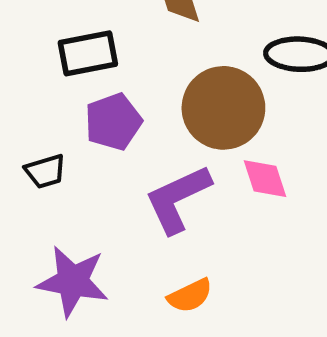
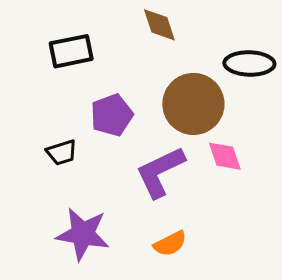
black rectangle: (88, 53) -> (71, 51), moved

